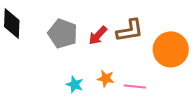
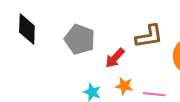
red arrow: (98, 35) -> (115, 58), moved

